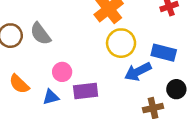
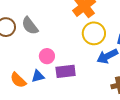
orange semicircle: (19, 84) -> (18, 80), moved

